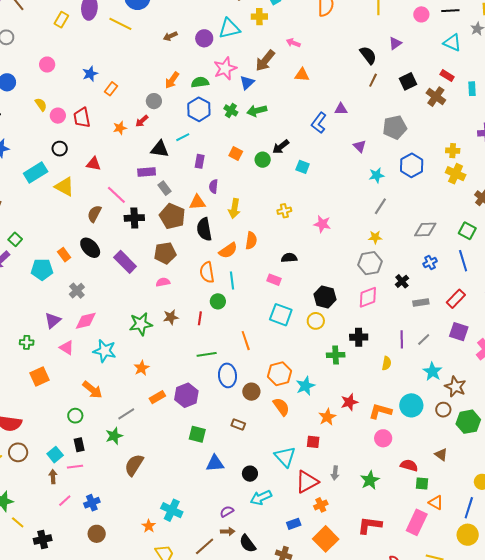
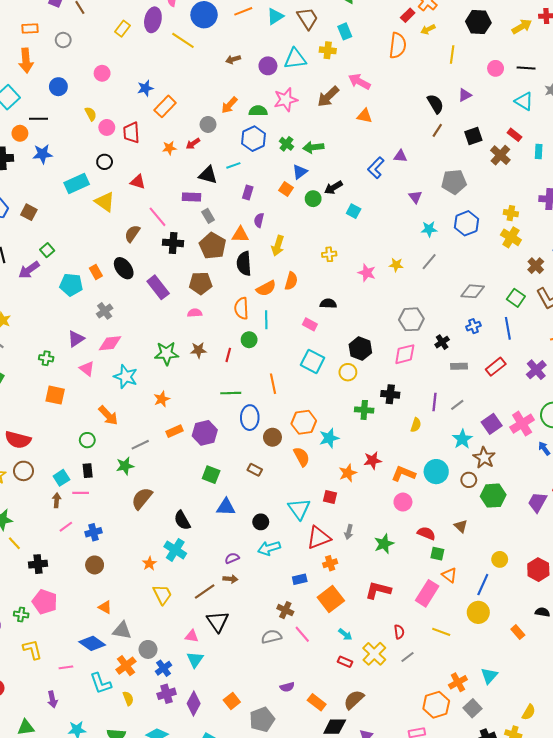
pink arrow: (293, 43) -> (359, 82), size x1.5
blue triangle: (247, 83) -> (300, 172), moved
orange rectangle: (111, 89) -> (165, 106), size x1.5
yellow star: (375, 237) -> (396, 265), moved
purple square: (459, 332) -> (492, 424), moved, turned 30
orange square: (39, 376) -> (55, 395), turned 30
black semicircle: (248, 544) -> (182, 520), moved

